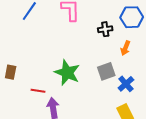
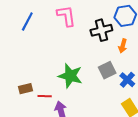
black cross: (105, 29) -> (101, 30), size x1.5
brown rectangle: (11, 72) -> (25, 89), moved, turned 72

